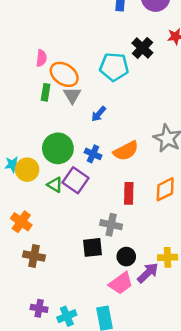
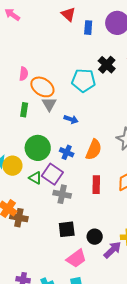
green rectangle: (46, 92) -> (24, 110), moved
blue arrow: (99, 114) -> (71, 119), turned -112
orange semicircle: (126, 151) -> (94, 150), turned -40
gray cross: (111, 225) -> (62, 194), moved
brown cross: (34, 256) -> (19, 218), moved
pink trapezoid: (121, 283) -> (76, 258), moved

